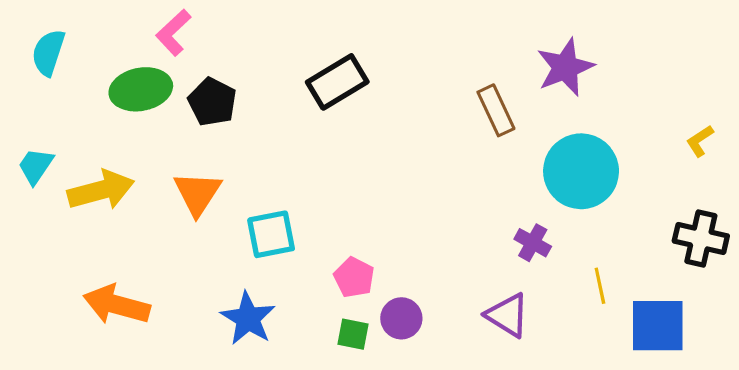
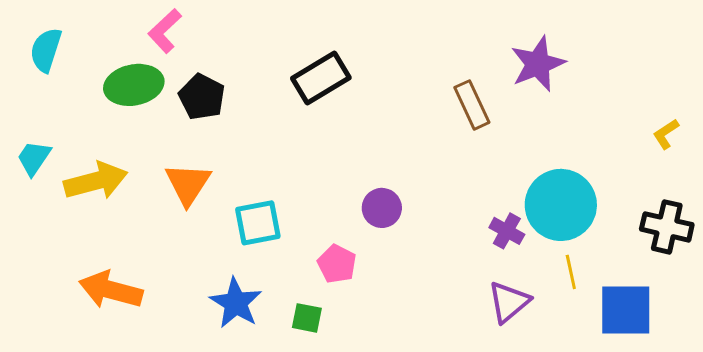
cyan circle: (581, 171) -> (561, 205), moved
purple triangle: (507, 315) -> (509, 302), moved, turned 48
purple circle: (401, 318) -> (382, 208), moved
green square: (353, 334) -> (307, 318), moved

